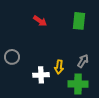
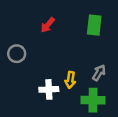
red arrow: (40, 21) -> (48, 25), turned 96
gray circle: (12, 57) -> (17, 54), moved

